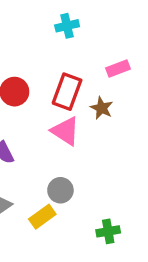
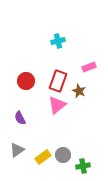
pink triangle: (65, 131) -> (57, 105), turned 48
gray circle: (60, 190) -> (63, 155), moved

